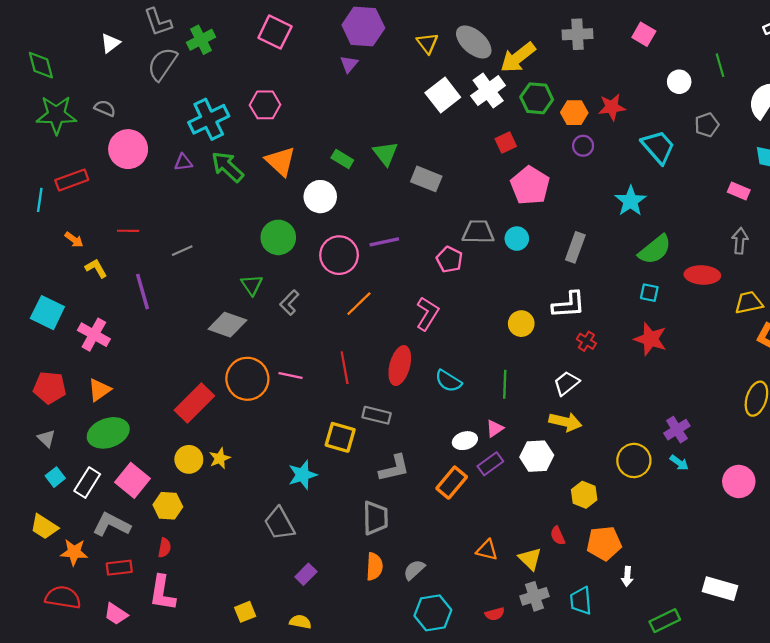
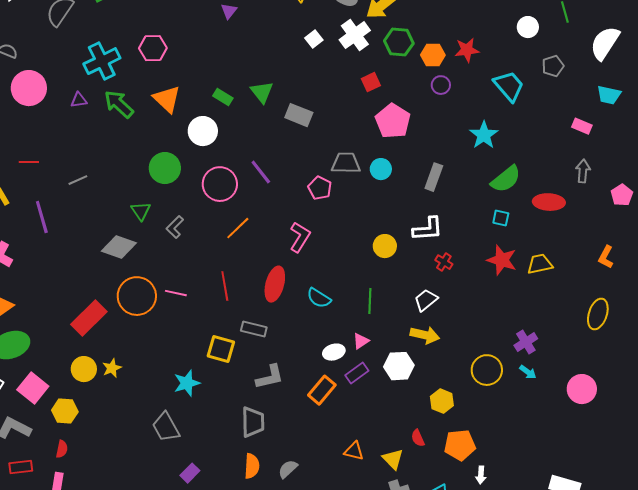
white square: (443, 95) -> (314, 39), size x0.6
purple line: (384, 242) -> (261, 172), turned 64
yellow trapezoid: (749, 303) -> (540, 264), moved

